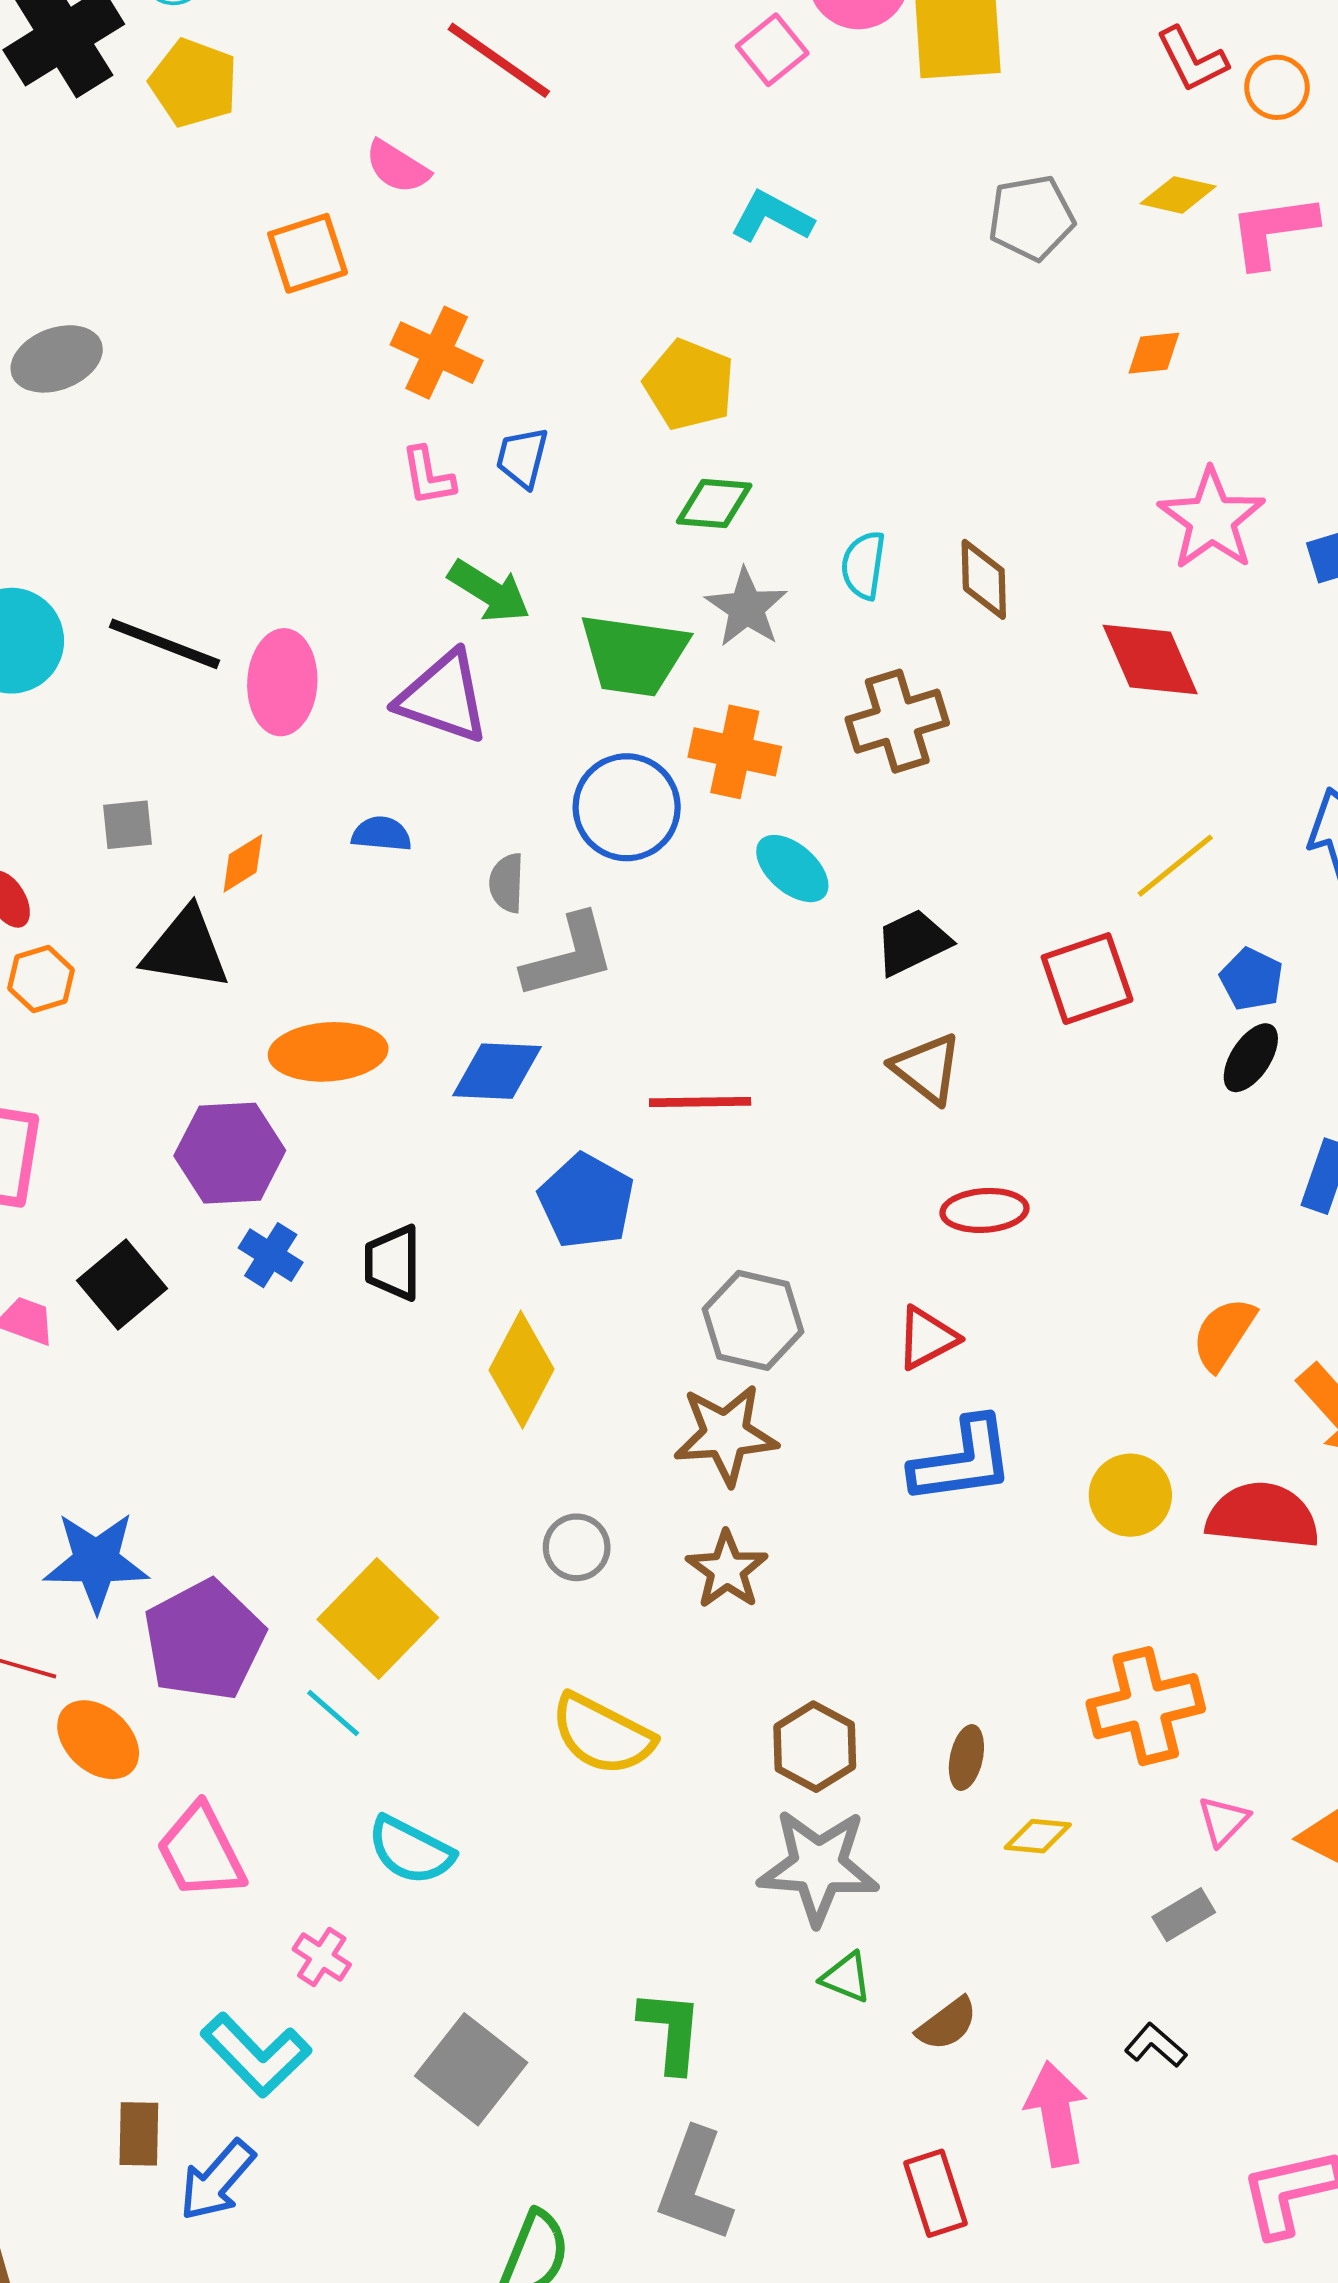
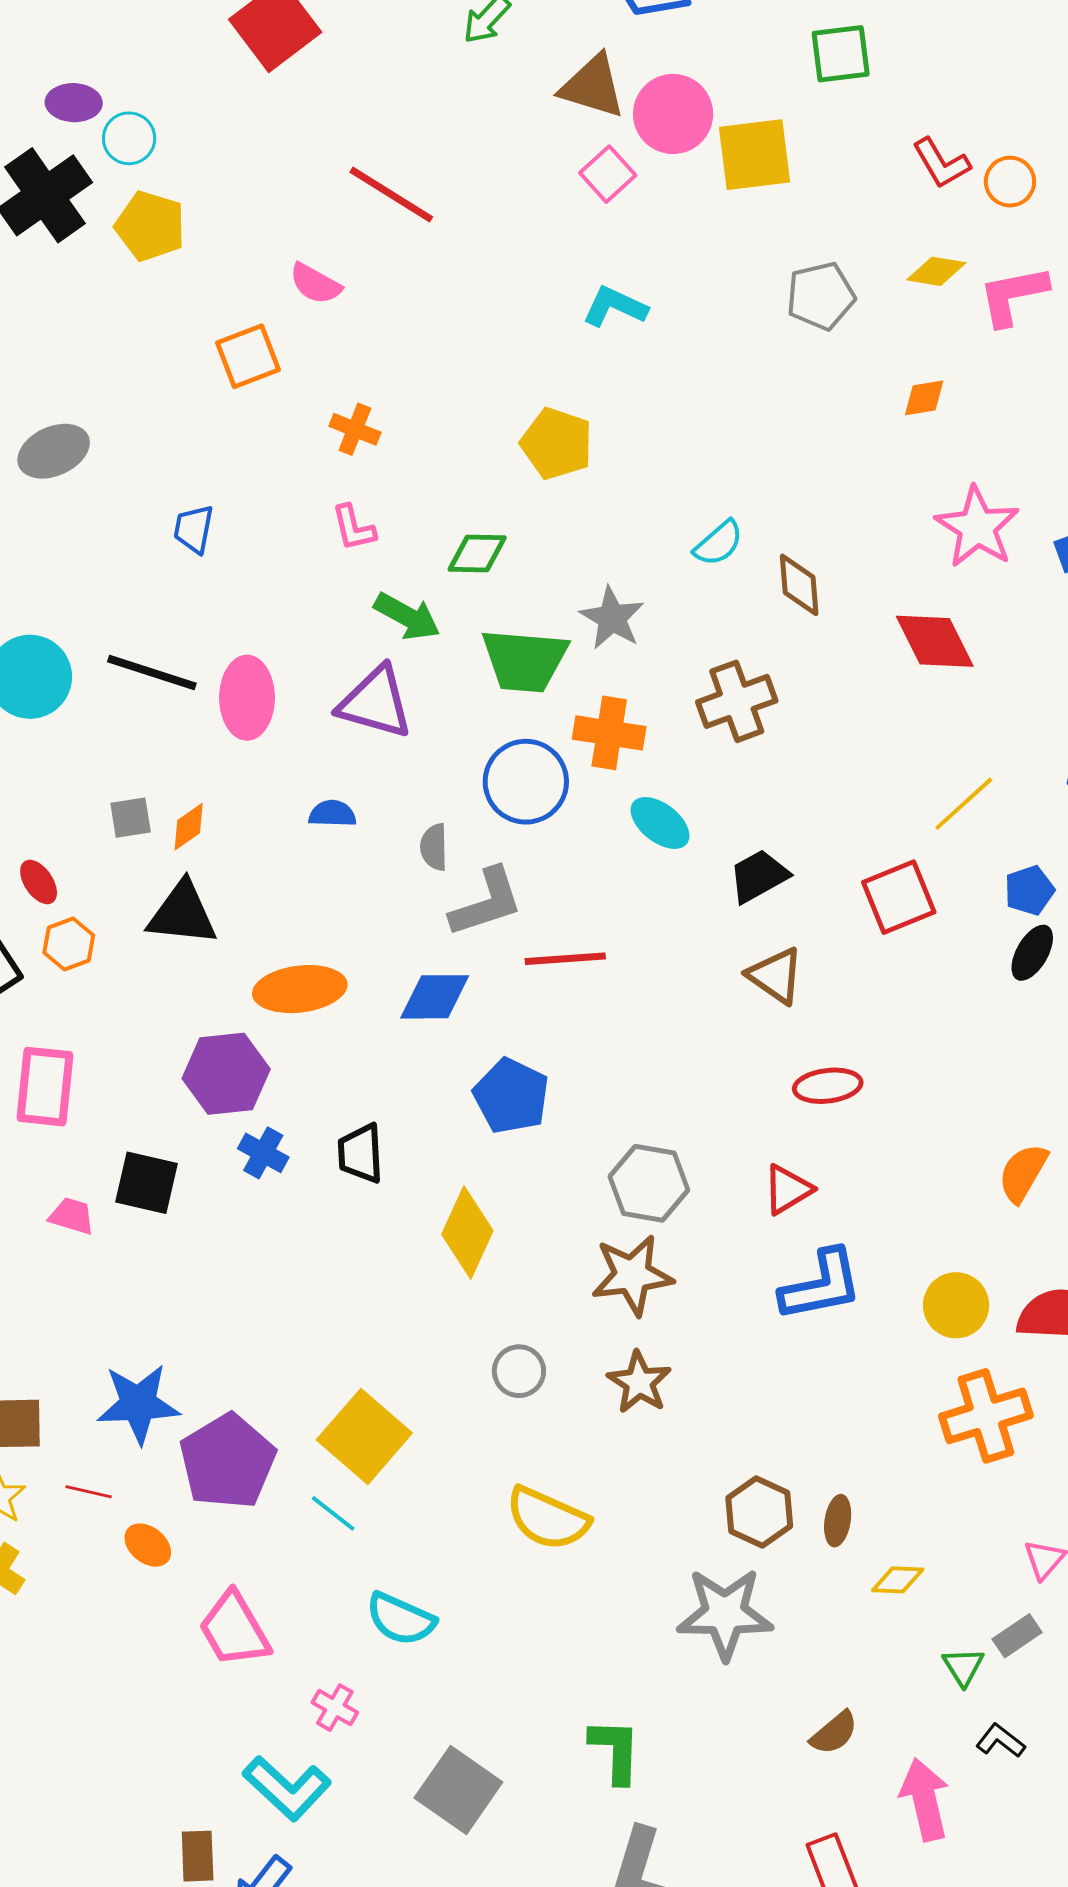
orange cross: (437, 353) -> (355, 429), size x0.7
blue trapezoid: (522, 458) -> (194, 529), moved
green diamond: (714, 504) -> (477, 554), moved
cyan semicircle: (863, 565) -> (719, 543), moved, turned -136
orange diamond: (243, 863) -> (189, 827), moved
blue pentagon: (1252, 979) -> (1029, 890), turned 30
red line: (700, 1102) -> (565, 959), moved
black square: (122, 1284) -> (146, 1183), turned -34
orange cross: (1146, 1706) -> (986, 1416), moved
orange ellipse: (98, 1740) -> (148, 1545), size x0.7
brown hexagon: (815, 1747) -> (759, 1512), moved
green triangle: (846, 1977) -> (963, 1667), moved, turned 39

